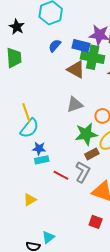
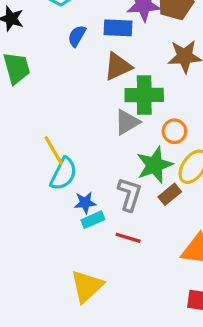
green cross: (93, 57) -> (144, 95), moved
brown triangle: (76, 69) -> (118, 67), turned -42
gray L-shape: (83, 172) -> (130, 194), moved
yellow triangle: (30, 200) -> (87, 286), size x1.6

